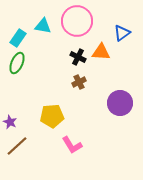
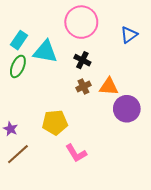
cyan triangle: (43, 26) -> (45, 52), moved, size x1.4
orange triangle: (101, 52) -> (109, 87), moved

